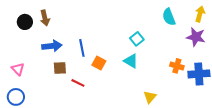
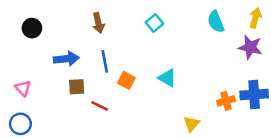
brown arrow: (45, 18) -> (98, 23), moved
cyan square: (137, 39) -> (155, 23), moved
orange cross: (177, 66) -> (226, 101), moved, turned -32

